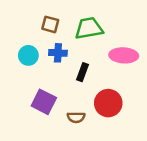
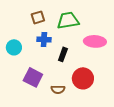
brown square: (50, 24) -> (38, 17), turned -32
cyan circle: (28, 55) -> (14, 47), moved

